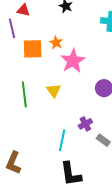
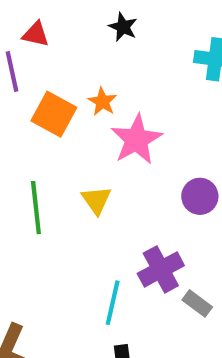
orange square: (33, 49) -> (54, 114), turned 30
purple cross: (85, 124) -> (161, 269), size x1.5

